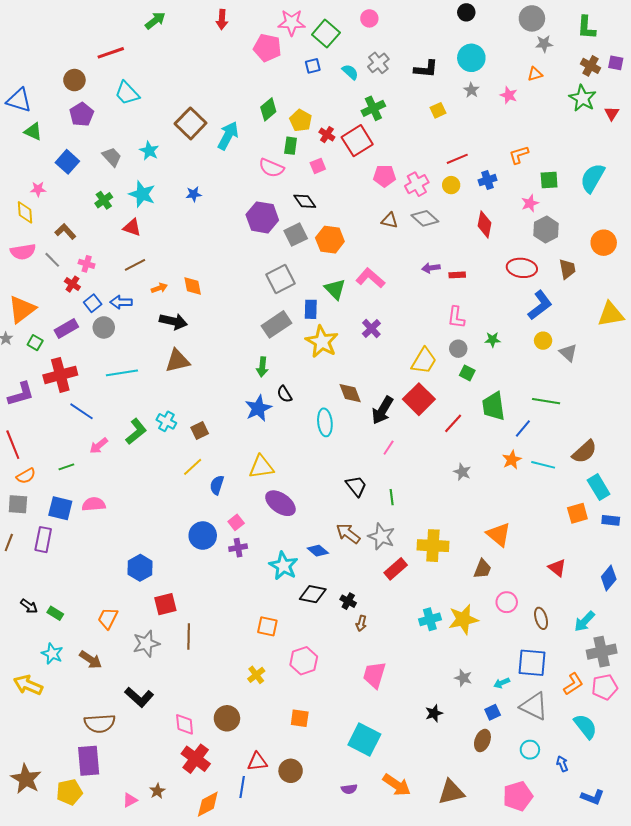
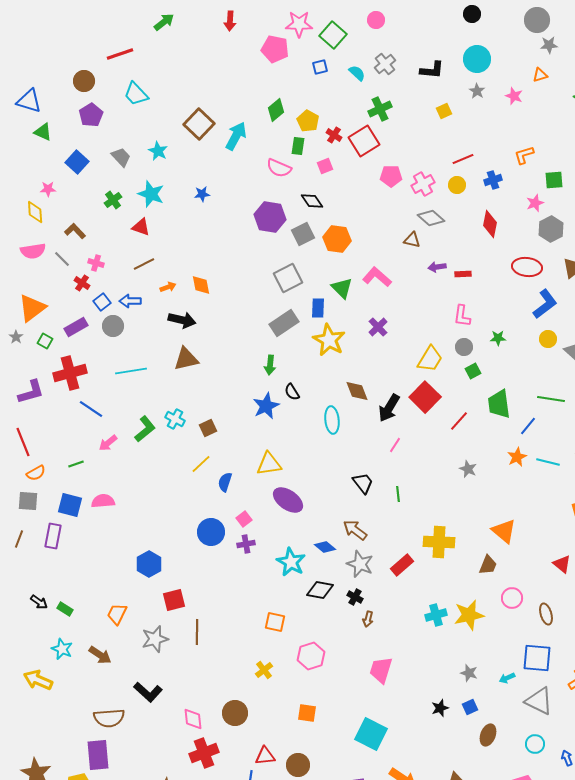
brown triangle: (390, 220) -> (412, 240), moved
green square: (467, 373) -> (473, 371), turned 35
gray star: (381, 537) -> (360, 564), moved
blue square: (493, 712) -> (470, 707), moved
red cross: (196, 759) -> (204, 753), turned 32

